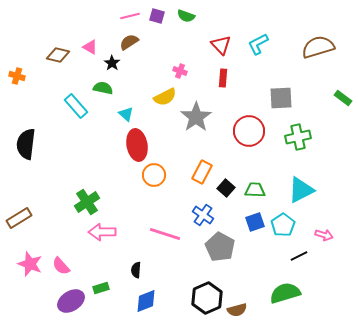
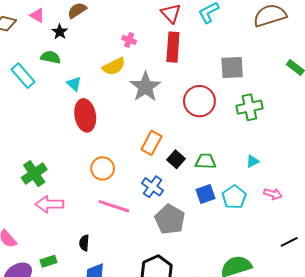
red rectangle: (223, 78) -> (173, 47), size x1.6
orange circle: (154, 175) -> (103, 168), moved
cyan triangle: (301, 190) -> (252, 161), size x0.5
pink arrow: (324, 235) -> (273, 194), moved
black line: (299, 256) -> (289, 242), moved

